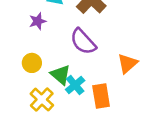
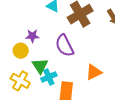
purple star: (38, 21) -> (32, 36), moved
yellow cross: (42, 99) -> (20, 81), turned -30

